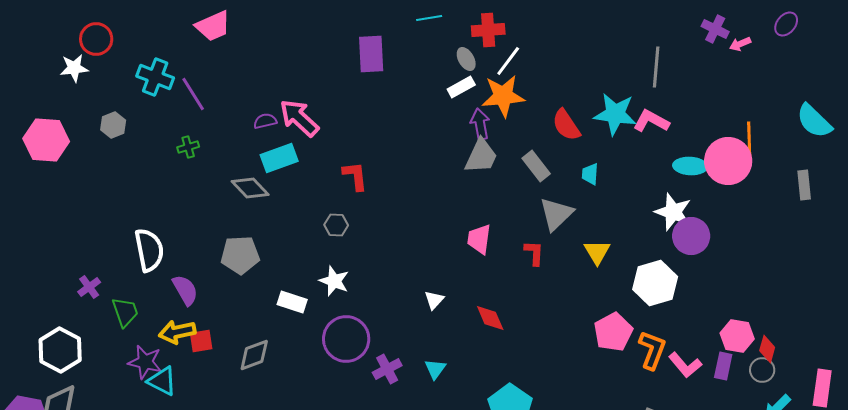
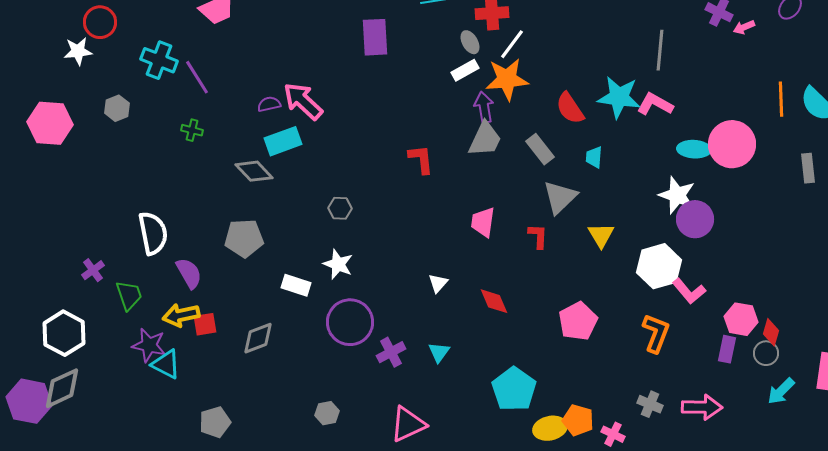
orange line: (749, 139) -> (781, 99), moved
green cross: (188, 147) -> (192, 130), turned 30
red L-shape: (355, 176) -> (421, 159), moved
pink pentagon: (613, 332) -> (578, 321), moved
pink L-shape: (685, 365) -> (689, 291), moved

